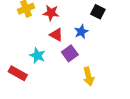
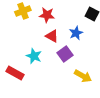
yellow arrow: (89, 76) -> (83, 76), turned -48

